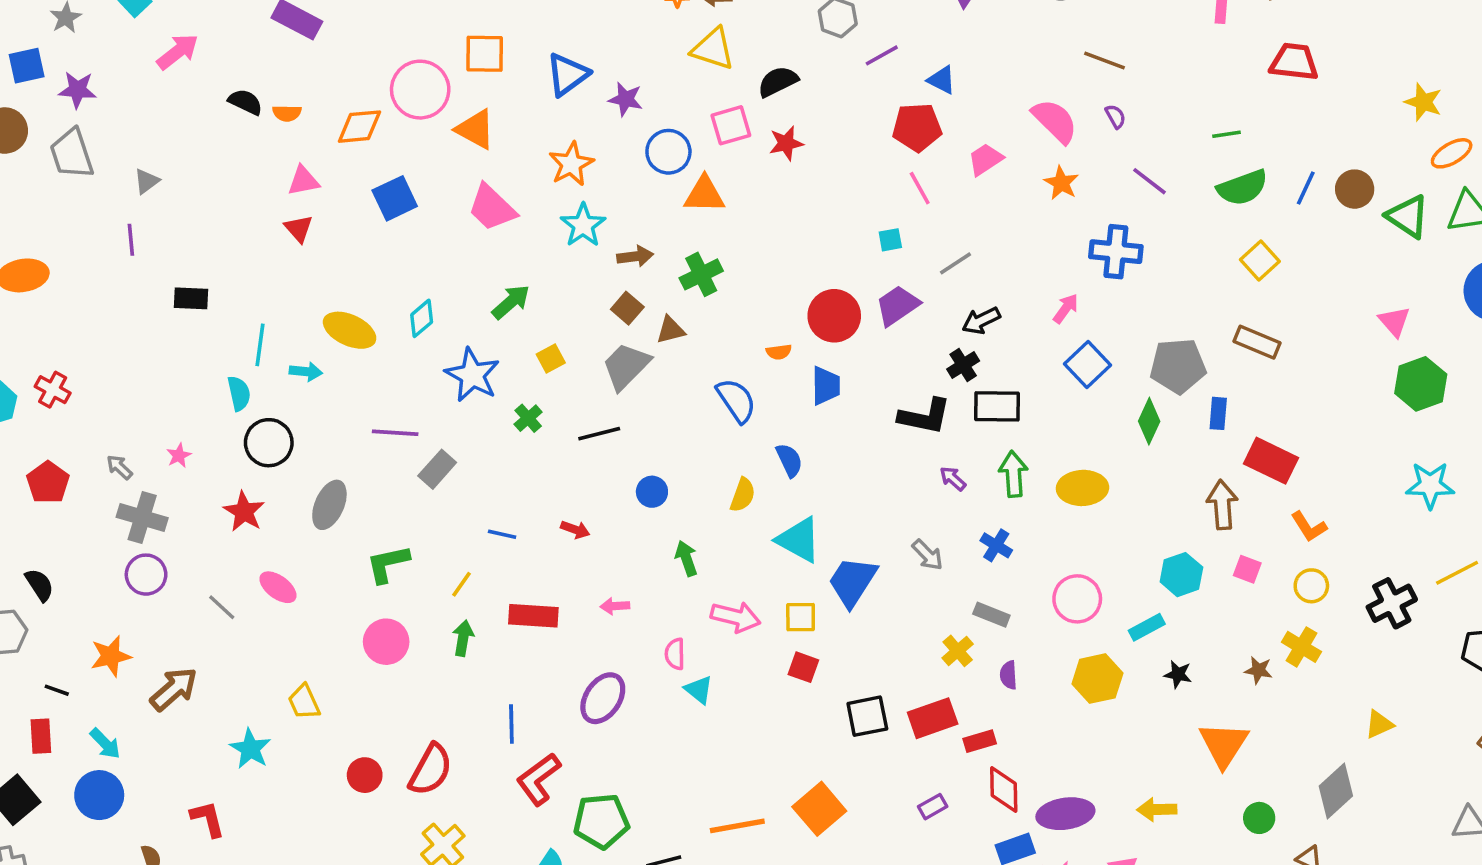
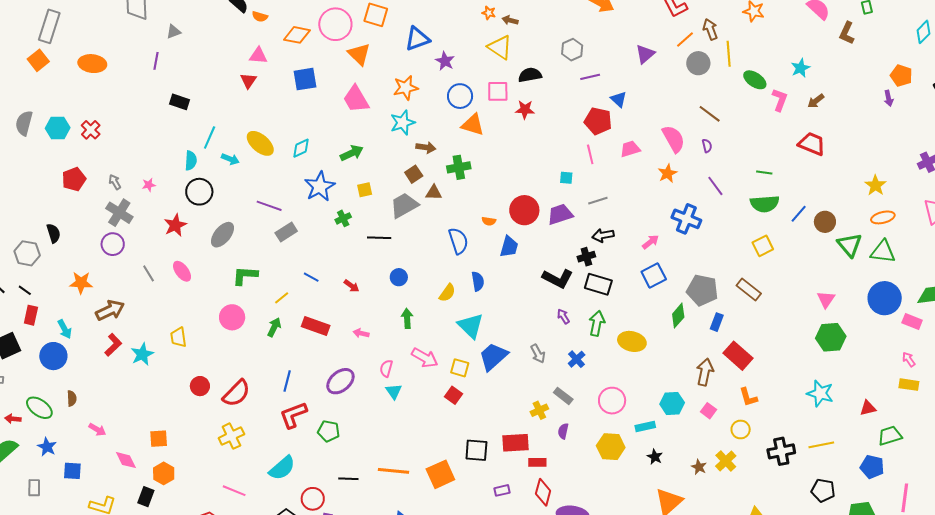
black line: (57, 690) -> (25, 290), moved
black square: (867, 716) -> (476, 450), moved
red L-shape: (208, 819) -> (113, 345), moved, turned 45
green pentagon: (601, 821) -> (329, 431), moved, size x0.7

